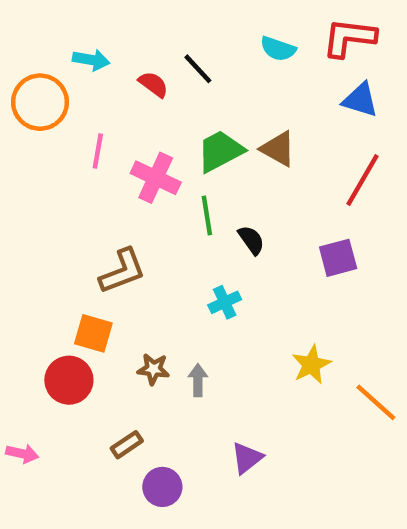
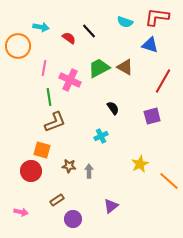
blue triangle: (360, 100) -> (150, 45), moved
green line: (207, 216) -> (49, 97), moved
pink arrow: (22, 454) -> (21, 212), moved

